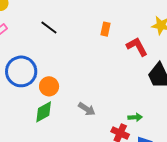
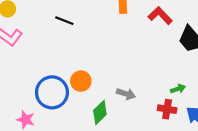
blue circle: (21, 71) -> (52, 92), moved
green diamond: (44, 112) -> (100, 112), moved

